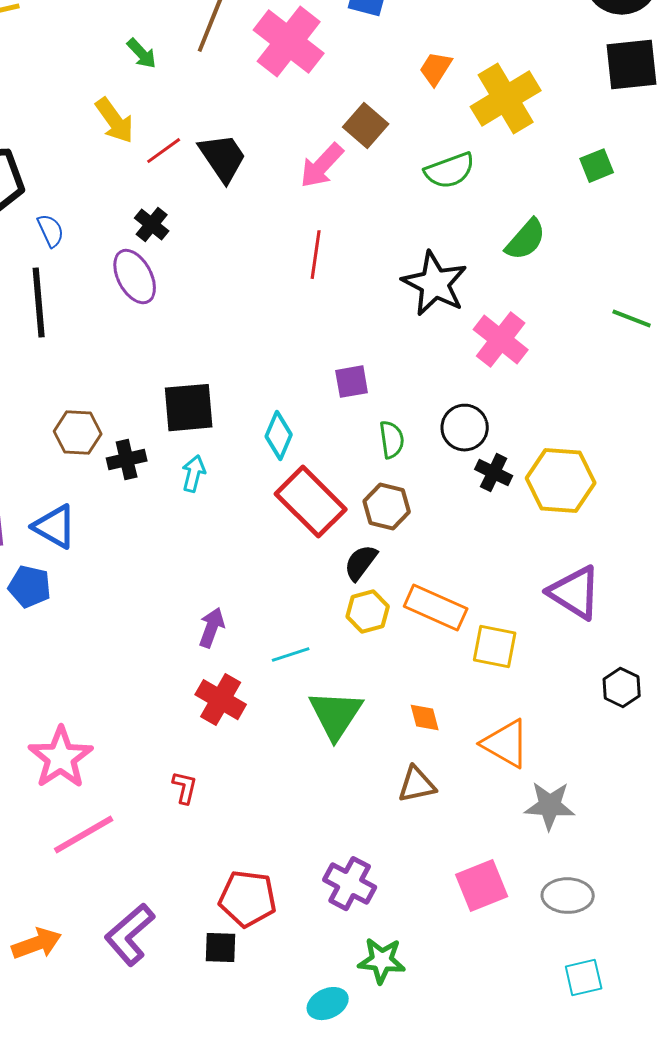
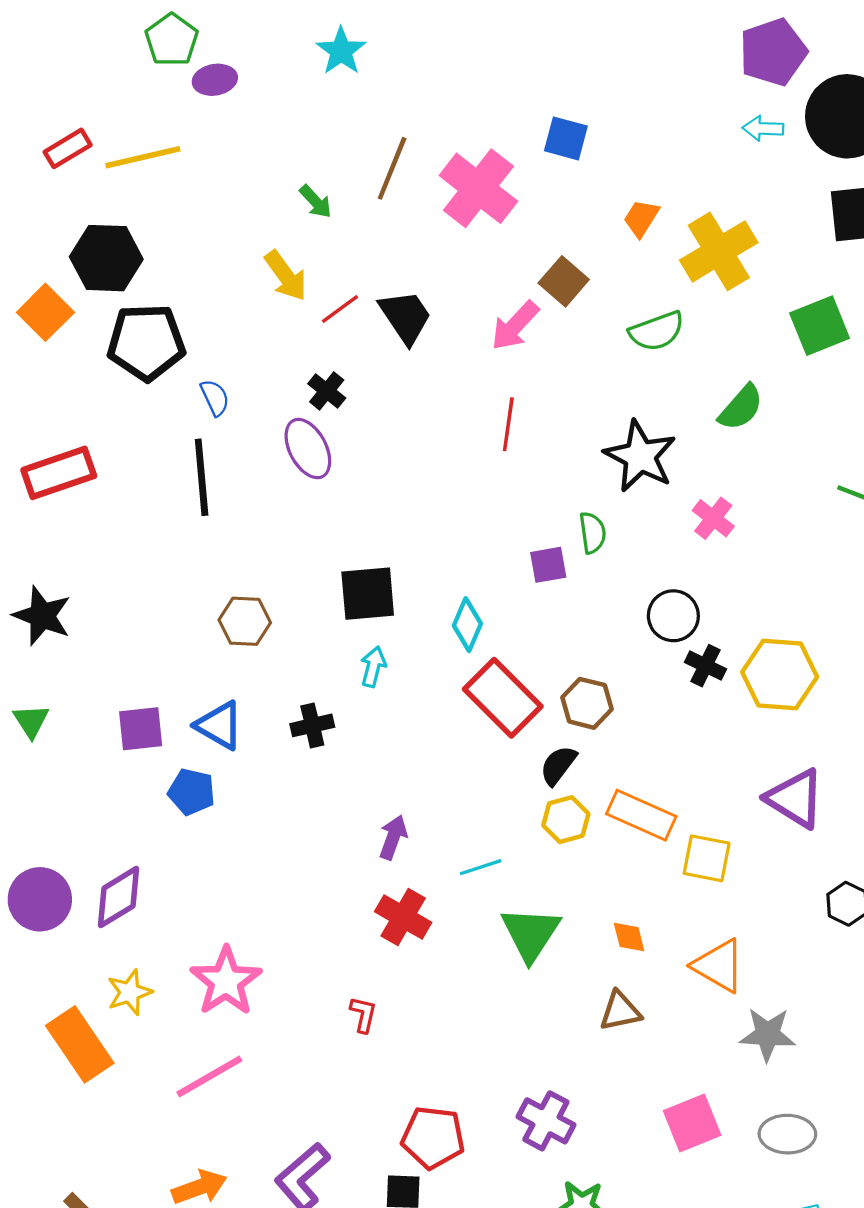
green square: (597, 166) -> (820, 326), size x1.6
pink cross: (501, 340) -> (713, 518), size x0.7
green semicircle: (392, 440) -> (593, 533), moved
black cross: (127, 460) -> (312, 725), moved
pink line: (84, 835) -> (209, 1076), moved

